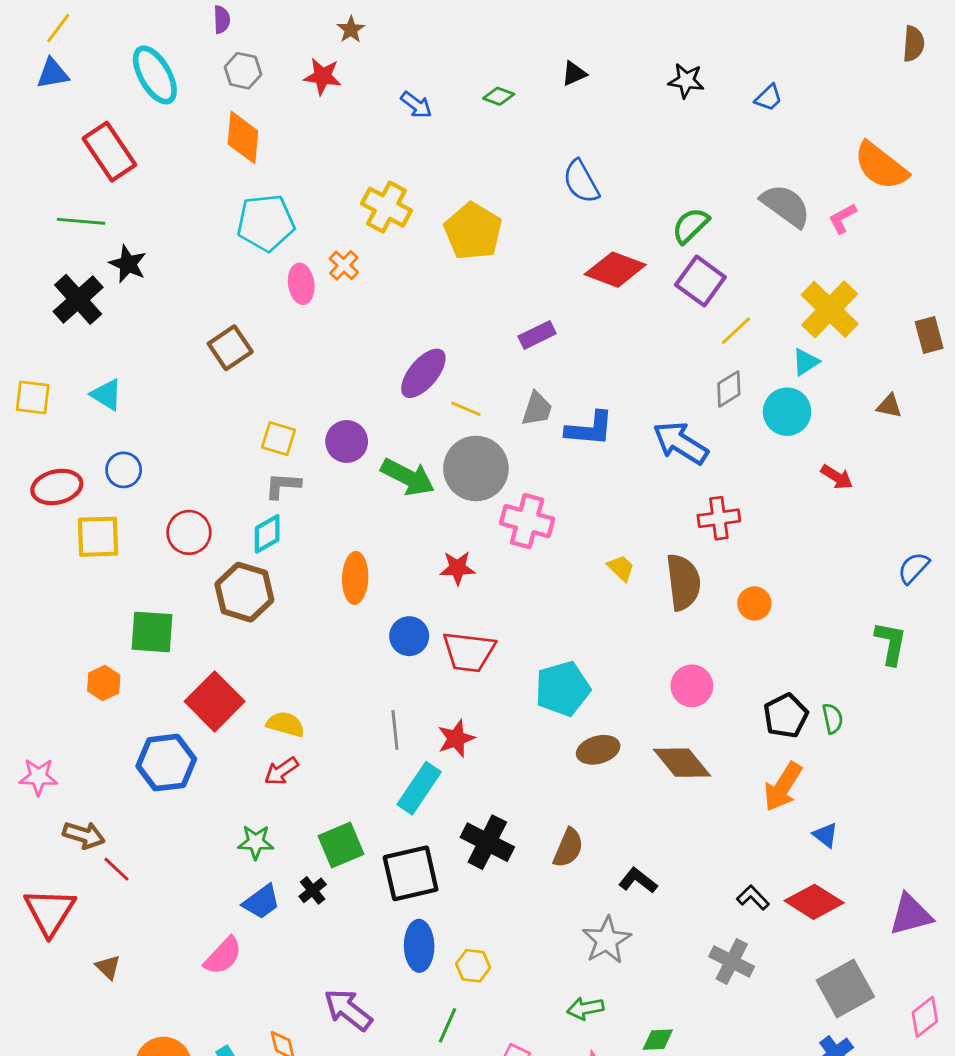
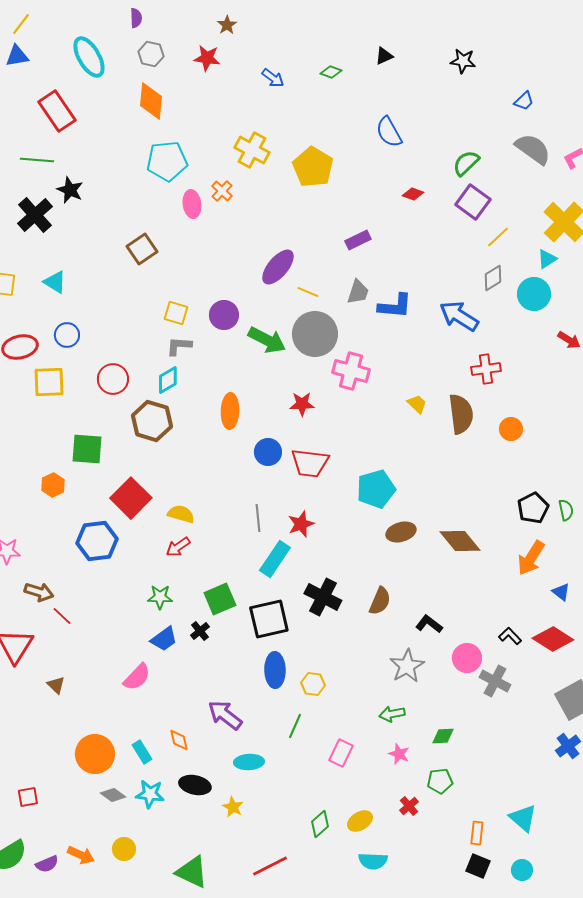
blue trapezoid: (769, 98) -> (524, 101), moved
red diamond: (615, 270) -> (413, 194), size x0.5
pink circle: (692, 686) -> (467, 658), moved

